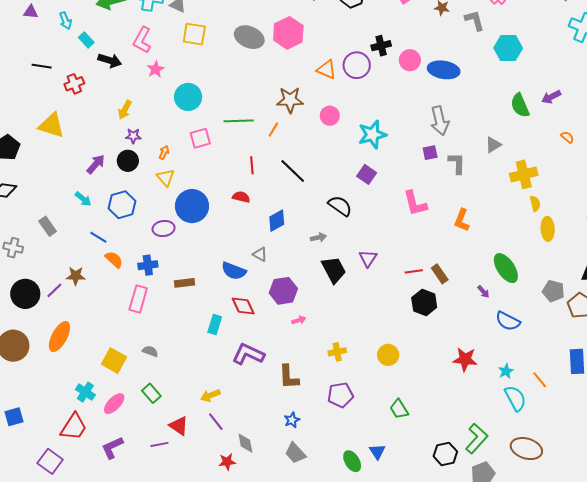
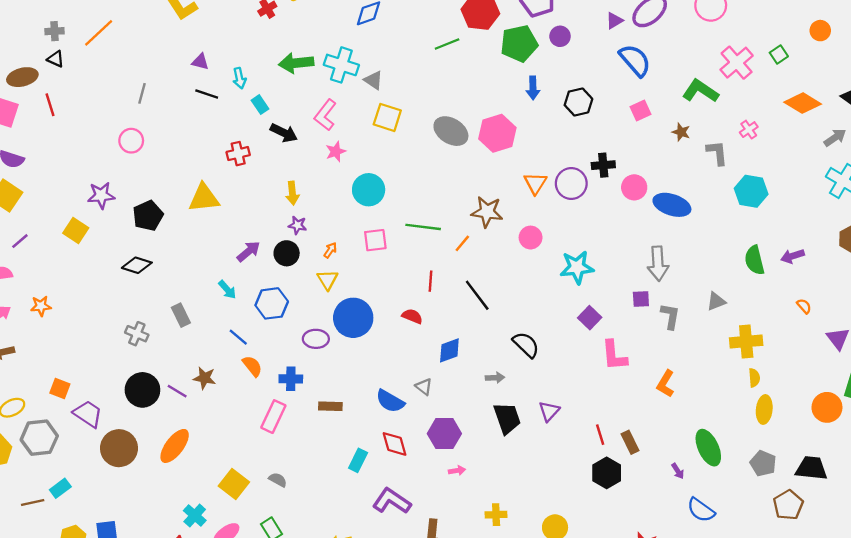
black line: (42, 66) -> (207, 94), moved
orange triangle: (327, 70) -> (535, 183), turned 30
yellow arrow: (125, 110) -> (292, 193), turned -42
yellow triangle: (52, 125) -> (204, 198), turned -32
purple square: (367, 174) -> (590, 318), moved
red line: (414, 271) -> (600, 435), turned 72
purple line: (54, 290) -> (177, 391), turned 66
gray pentagon: (553, 291) -> (763, 463), moved

